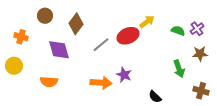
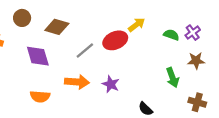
brown diamond: (76, 24) -> (57, 27), turned 70
orange semicircle: (49, 82) -> (40, 97), moved
orange arrow: (101, 83) -> (77, 82), moved

